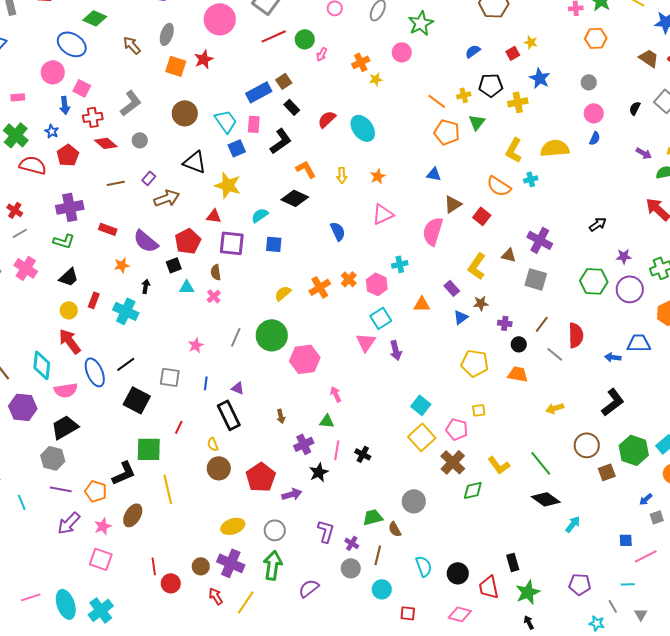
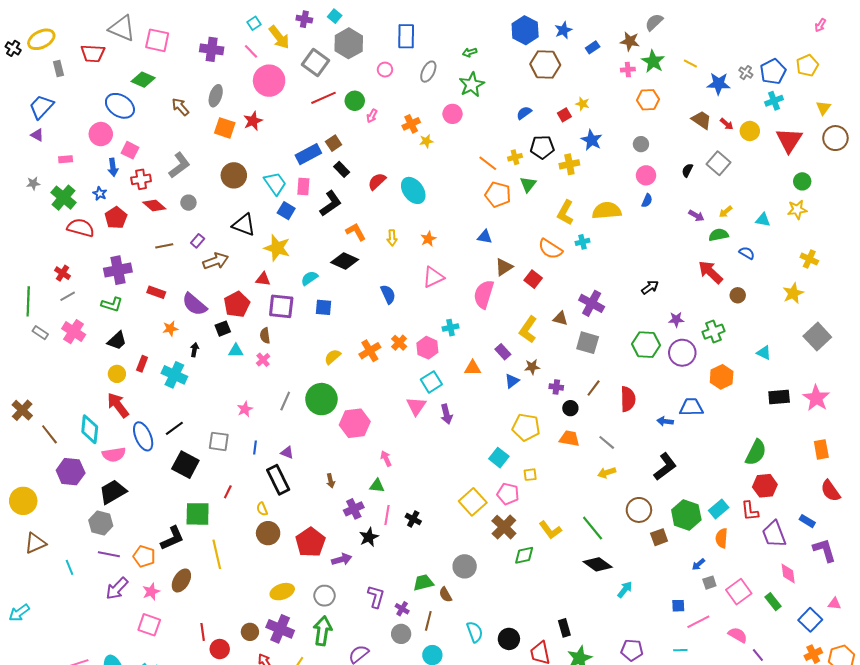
blue square: (237, 148) -> (286, 211), turned -36
gray line: (555, 354) -> (607, 442), moved
cyan square: (421, 405) -> (499, 458), moved

